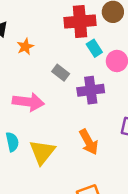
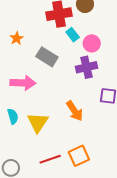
gray rectangle: (61, 73) -> (47, 57), size x1.5
purple cross: (91, 90) -> (86, 67), moved

